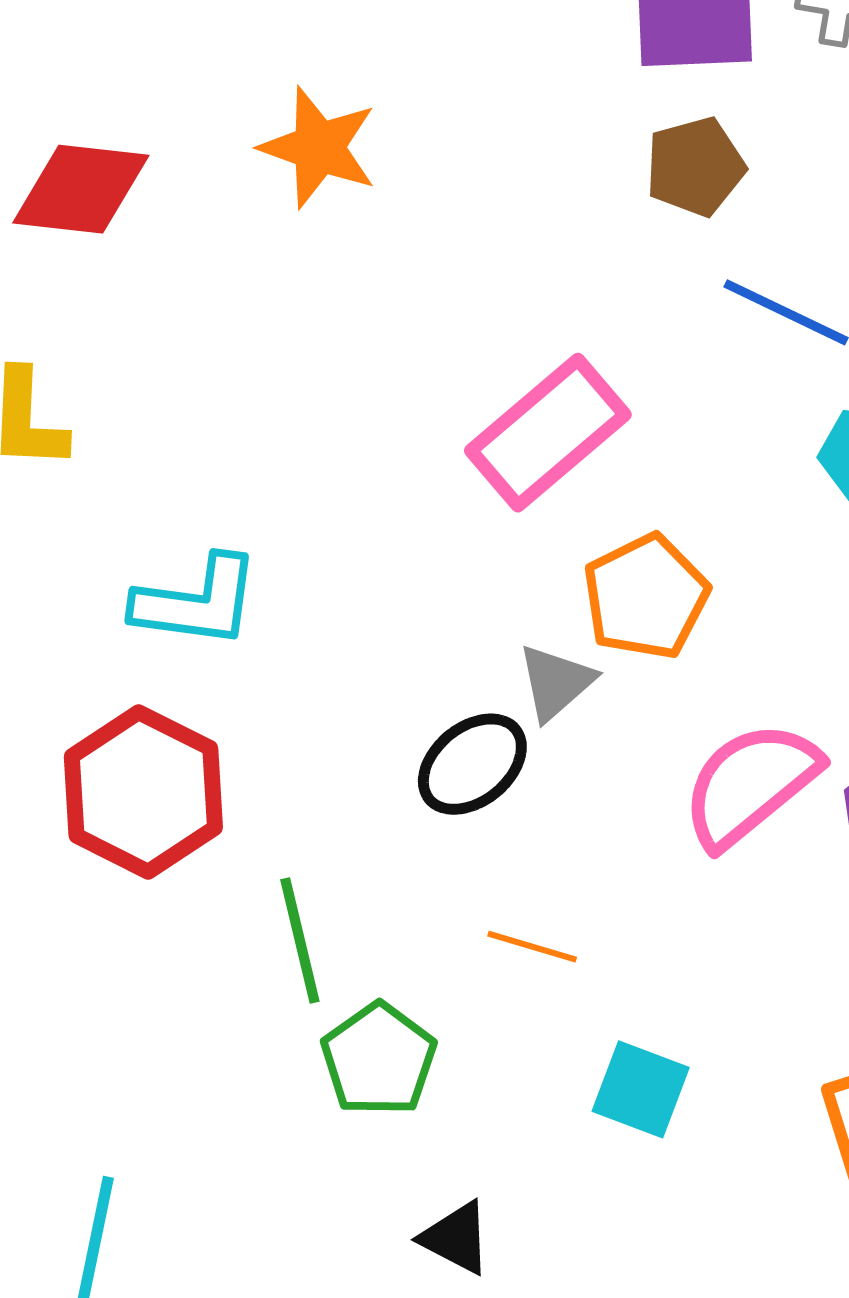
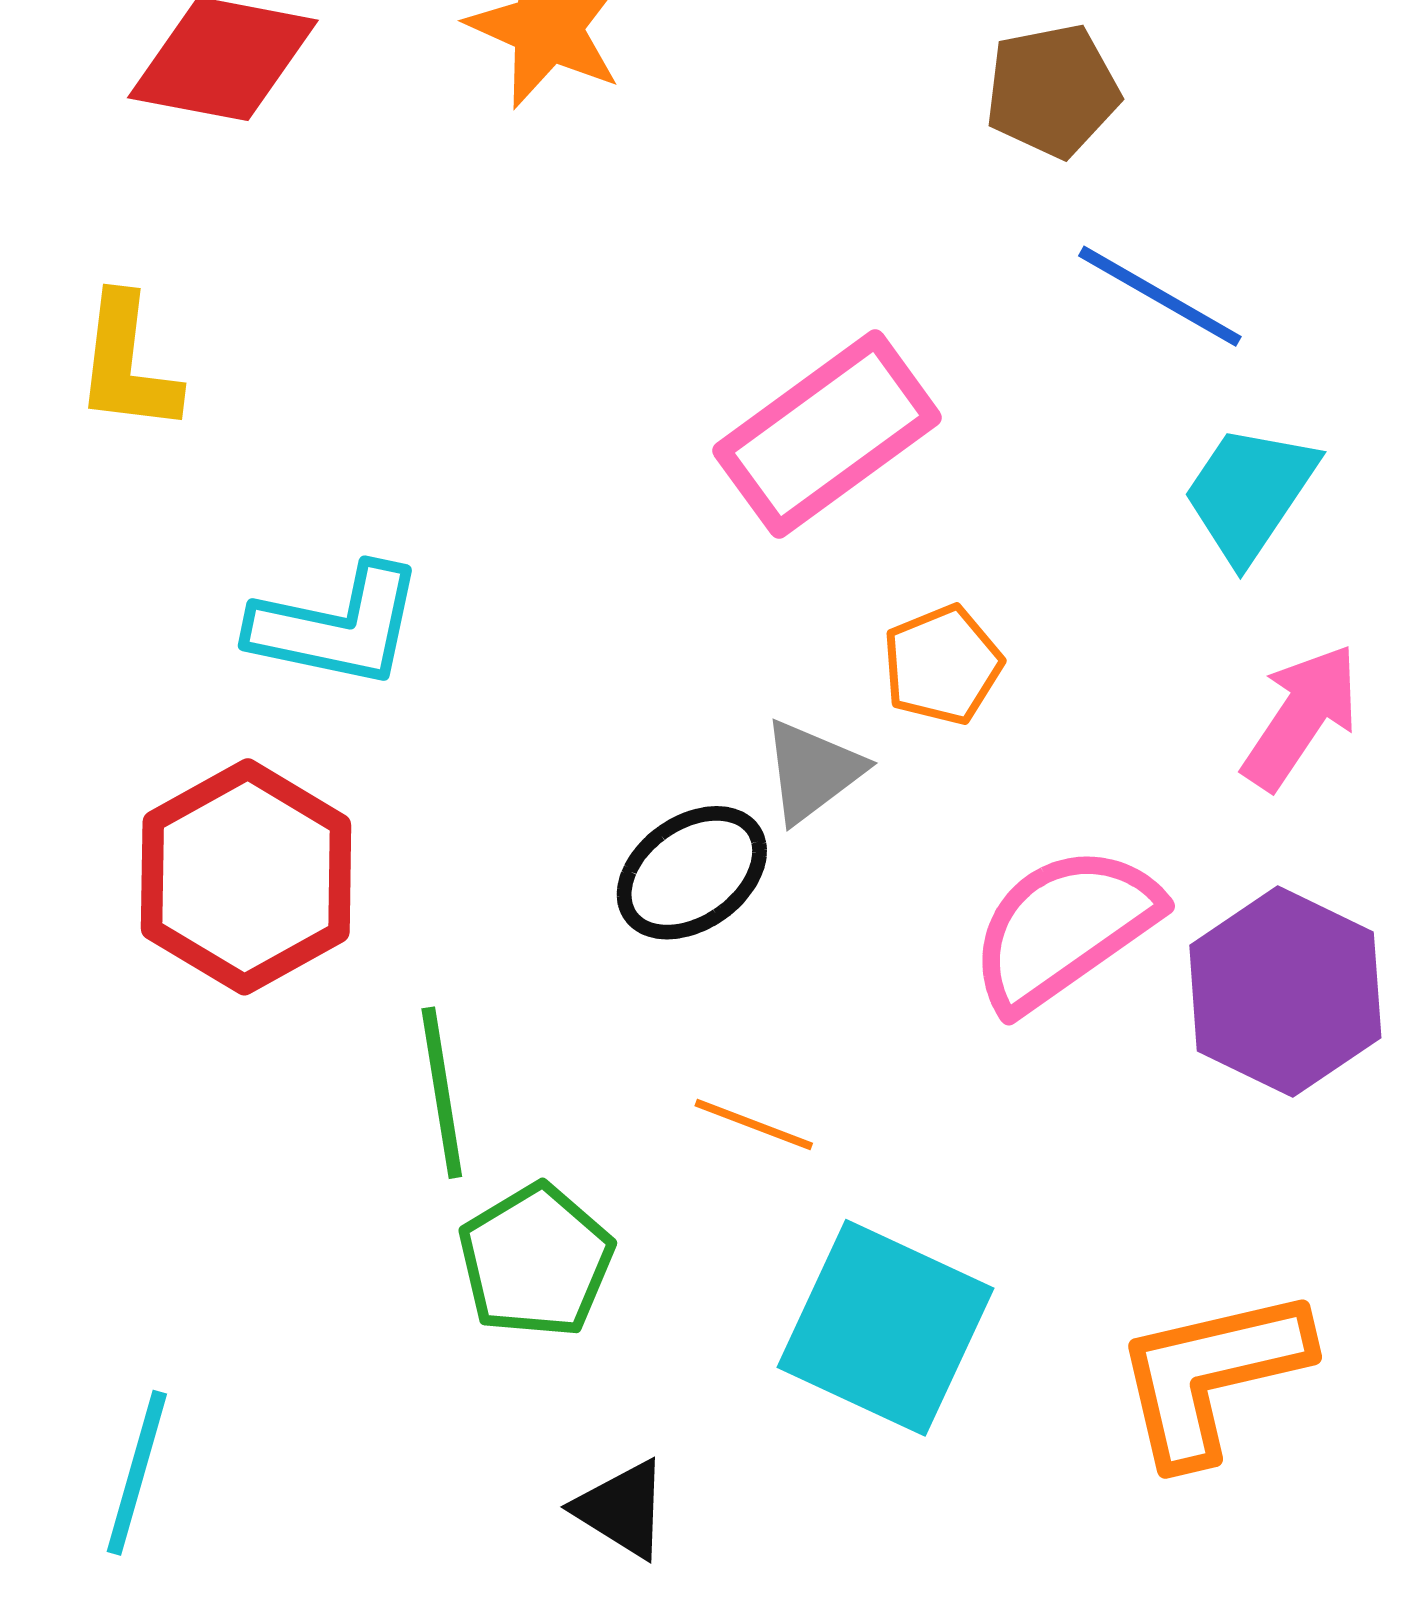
orange pentagon: (646, 597) -> (942, 665), size x0.7
cyan square: (641, 1089) -> (886, 1328), size x1.6

